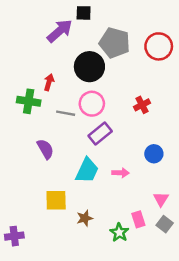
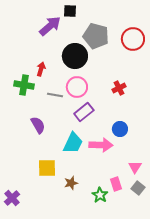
blue circle: (154, 154) -> (120, 129), moved
pink arrow: (120, 173) -> (101, 145), size x1.6
purple cross: (14, 236) -> (12, 198), turned -35

